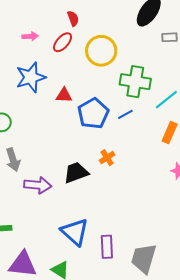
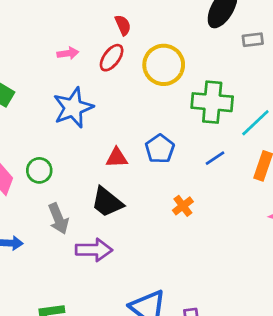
red triangle: (64, 95) -> (117, 158), moved
blue pentagon: (93, 113) -> (160, 149), size x0.7
blue line: (125, 114) -> (215, 158), moved
black trapezoid: (76, 173) -> (107, 202), moved, turned -116

